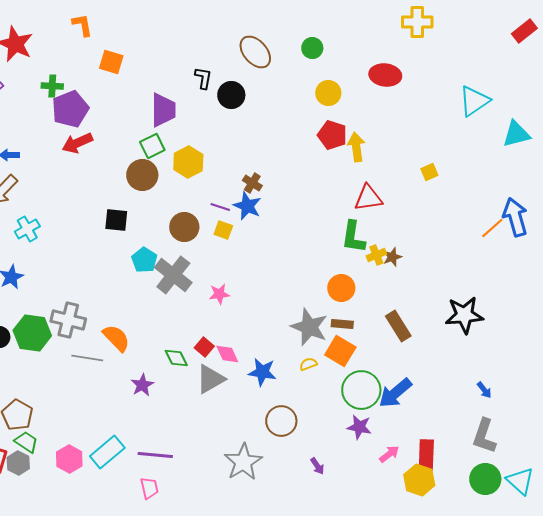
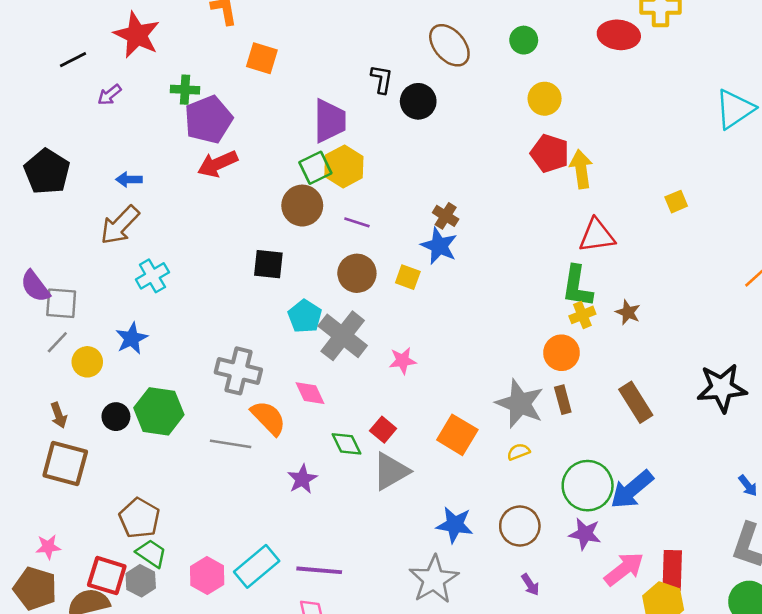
red ellipse: (385, 75) -> (619, 35), moved
yellow hexagon: (188, 162) -> (344, 166), moved
purple line: (220, 207) -> (357, 222), moved
yellow cross: (376, 255) -> (582, 315), moved
brown star: (392, 257) -> (628, 312), turned -30
gray cross: (68, 320) -> (238, 371), moved
brown rectangle: (342, 324) -> (563, 400), turned 70
orange square: (340, 351) -> (457, 435), moved
pink diamond: (227, 354) -> (310, 393), moved
blue star: (262, 372) -> (455, 525), moved
brown circle: (281, 421) -> (520, 526), moved
pink arrow: (389, 454) -> (624, 569), size x1.5

